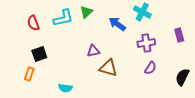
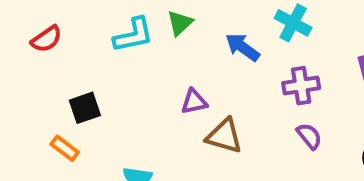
red semicircle: (33, 23) -> (46, 39), moved, turned -105
purple semicircle: (150, 68) -> (309, 136), turned -72
orange rectangle: (29, 74) -> (65, 148), turned -72

